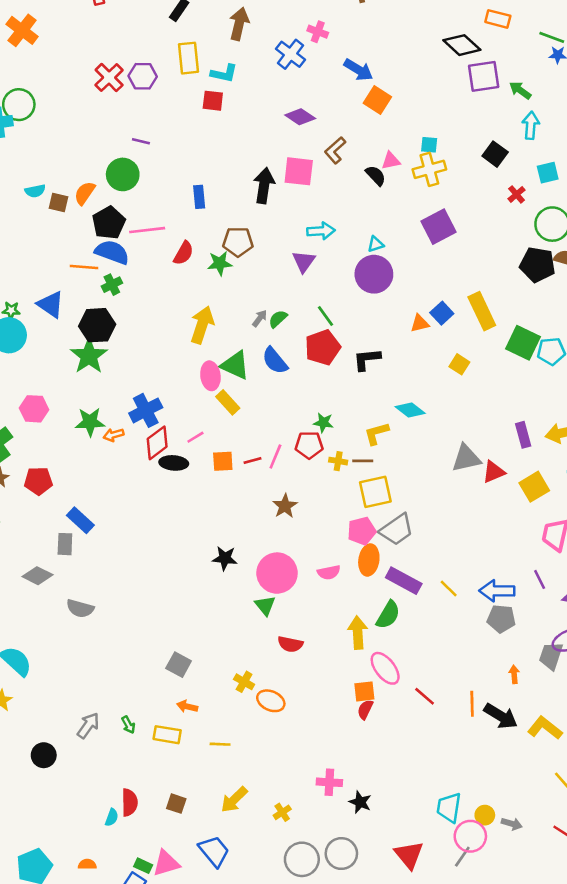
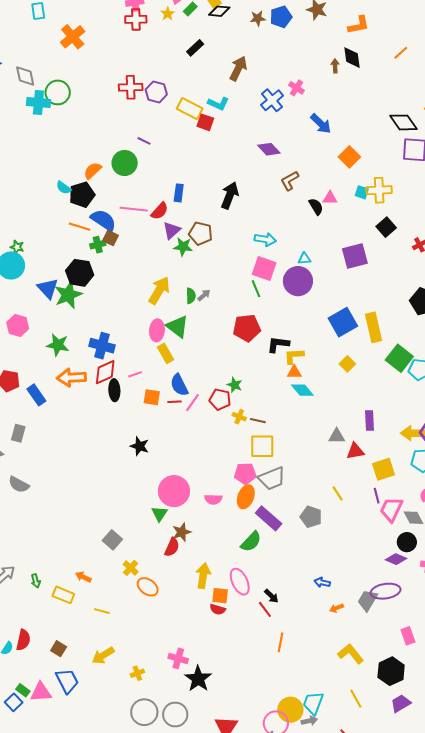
yellow rectangle: (189, 58) -> (190, 109), moved, turned -70
red cross: (109, 77) -> (131, 87), turned 30
orange square: (377, 100) -> (349, 157), moved
black square: (495, 154) -> (386, 227), moved
yellow cross: (429, 169) -> (379, 190), moved
pink square: (299, 171) -> (264, 268), moved
cyan semicircle: (35, 191) -> (64, 188), moved, turned 35
brown square: (58, 203) -> (111, 238), moved
black pentagon: (109, 223) -> (82, 195), moved
red semicircle: (184, 253) -> (160, 211), moved
purple triangle: (304, 261) -> (172, 230), moved
blue triangle: (51, 305) -> (48, 289), moved
blue square: (442, 313) -> (343, 322), size x1.6
green line: (326, 316) -> (256, 289), moved
green semicircle: (278, 319) -> (191, 296), moved, turned 119
orange triangle: (420, 323) -> (294, 372), moved
blue semicircle: (275, 361) -> (179, 385), moved
blue cross: (146, 410) -> (102, 346), turned 30
yellow L-shape: (376, 433) -> (294, 356), moved
orange arrow: (113, 435) -> (71, 378), moved, size x1.8
purple rectangle: (523, 435) -> (370, 420), moved
gray triangle: (466, 458) -> (337, 436), size x0.7
black ellipse: (174, 463) -> (114, 390), turned 70
brown star: (285, 506) -> (182, 532), moved
blue rectangle: (80, 520) -> (36, 395), moved
black star: (225, 558) -> (140, 446), moved
purple line: (540, 579) -> (377, 496), moved
yellow line: (449, 588) -> (338, 494), moved
blue arrow: (497, 591) -> (322, 582), moved, size x0.6
gray pentagon: (501, 619) -> (311, 517), moved
yellow arrow: (358, 633) -> (203, 576), moved
red semicircle: (290, 644) -> (172, 547), turned -90
gray square: (179, 665) -> (112, 540), moved
orange arrow: (514, 674) -> (336, 608), turned -120
orange line: (472, 704) -> (280, 642), moved
red semicircle: (365, 709) -> (218, 609), turned -112
black arrow: (501, 716) -> (271, 596), moved, size x0.6
black star: (360, 802) -> (198, 679), size x1.5
cyan trapezoid: (449, 808) -> (313, 703), moved
yellow circle: (485, 815) -> (290, 710), size x1.6
gray arrow: (512, 824) -> (309, 721), turned -42
blue trapezoid: (214, 851) -> (67, 681), moved

